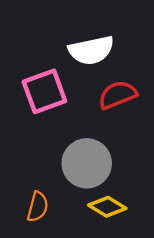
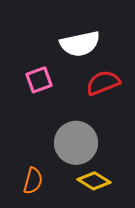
pink square: (44, 91) -> (39, 80), size x0.7

